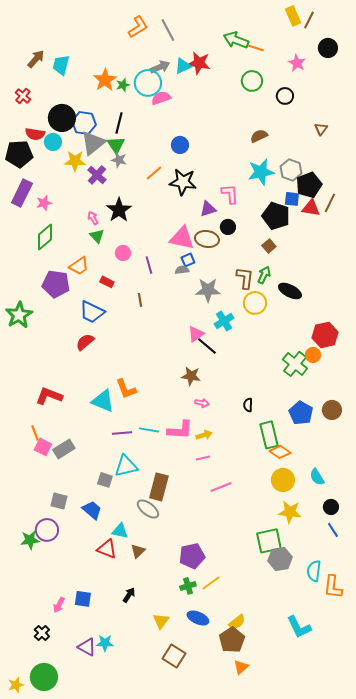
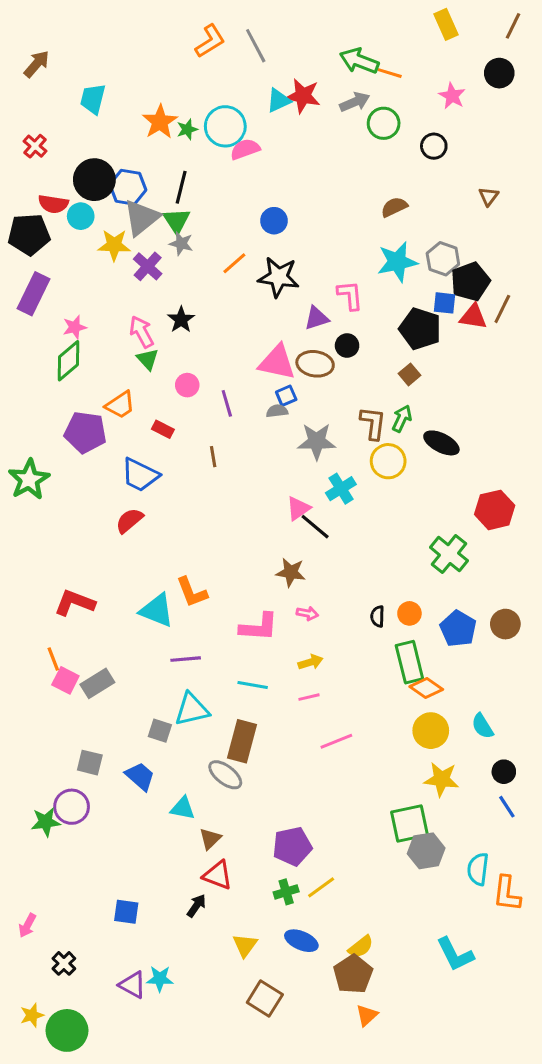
brown line: (309, 20) -> (513, 26), moved
brown arrow: (36, 59) -> (37, 64), moved
gray arrow: (160, 67) -> (355, 102), moved
pink star: (44, 203) -> (75, 327), moved
black star: (119, 210) -> (181, 320), size x0.7
pink arrow: (93, 218) -> (142, 332), size x1.5
orange circle: (313, 355) -> (409, 613), moved
cyan line: (149, 430) -> (253, 685), moved
pink L-shape: (180, 430) -> (259, 627), moved
red triangle: (107, 549) -> (218, 875), moved
pink arrow: (59, 605) -> (27, 925), moved
yellow star: (16, 685) -> (32, 1015), moved

